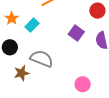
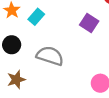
brown star: (22, 73) -> (16, 80), moved

